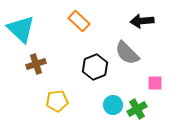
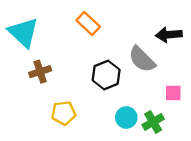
black arrow: (142, 21) -> (169, 35), moved

